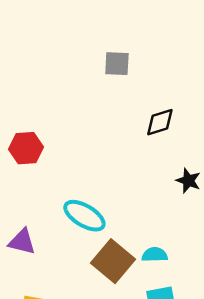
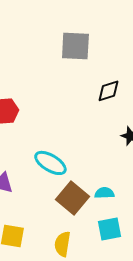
gray square: (117, 64) -> (75, 46), size x1.5

